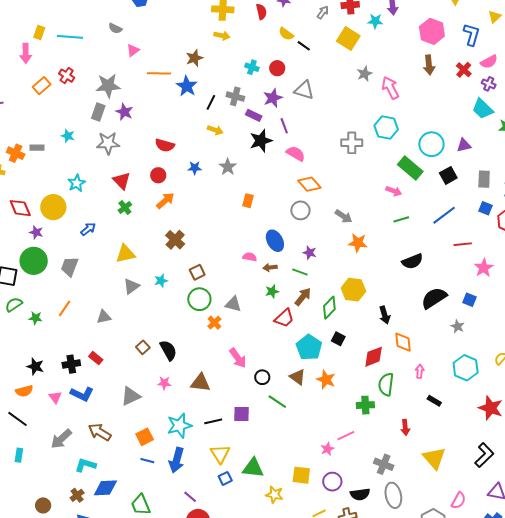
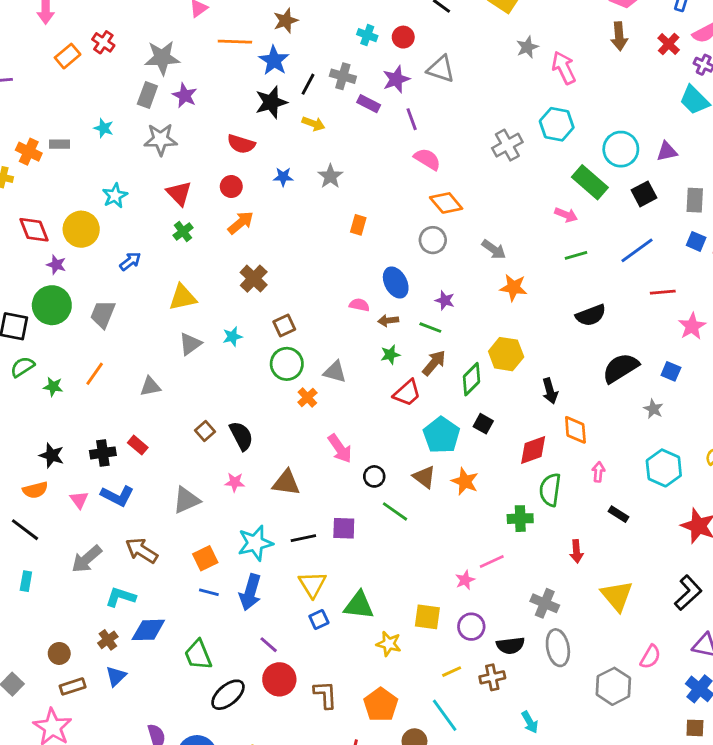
black star: (261, 141) -> (271, 102), moved
gray cross: (352, 143) -> (507, 145), turned -30

